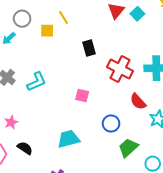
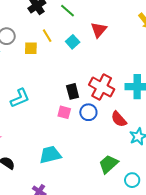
cyan square: (137, 14) -> (73, 42), moved
black rectangle: (89, 48) -> (73, 91), moved
blue circle: (111, 123) -> (88, 112), moved

